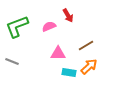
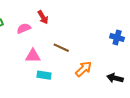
brown line: (86, 45) -> (61, 48), turned 56
orange arrow: (89, 66) -> (84, 69), moved

